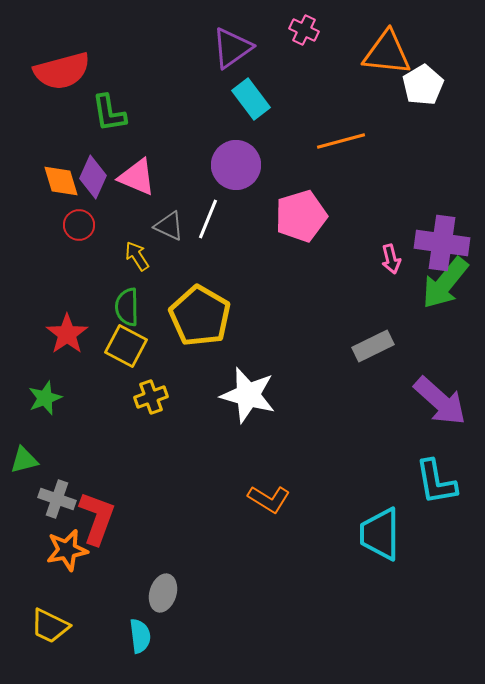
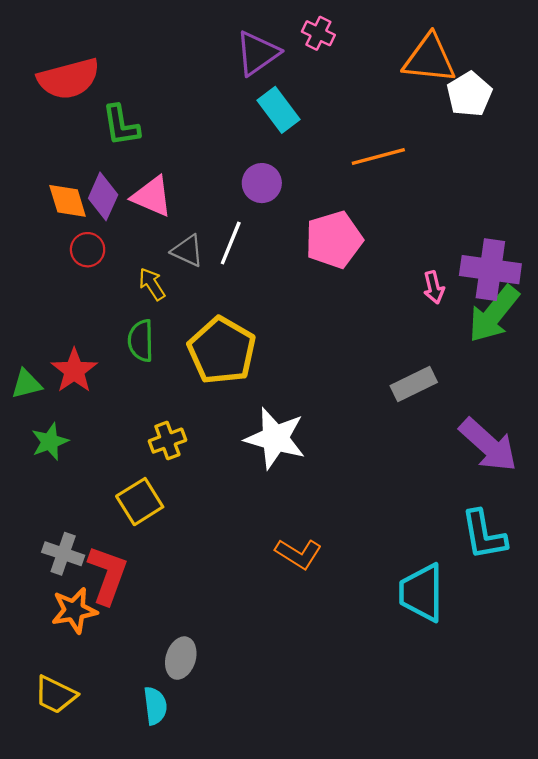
pink cross: (304, 30) -> (318, 33), moved
purple circle: (236, 165) -> (262, 183), size x0.7
yellow square: (126, 346) -> (140, 502), moved, turned 30
green triangle: (24, 460) -> (27, 384), moved

